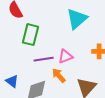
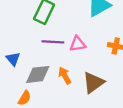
orange arrow: (59, 75) -> (65, 76), moved

